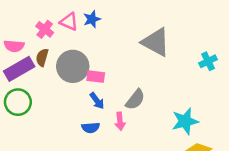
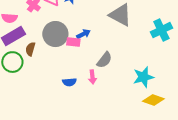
brown semicircle: (42, 57) -> (30, 49), moved
cyan cross: (208, 61) -> (161, 30), size x1.5
blue arrow: (97, 101) -> (83, 34), moved, turned -80

